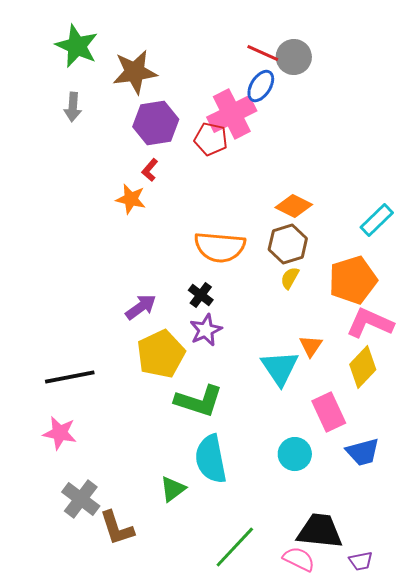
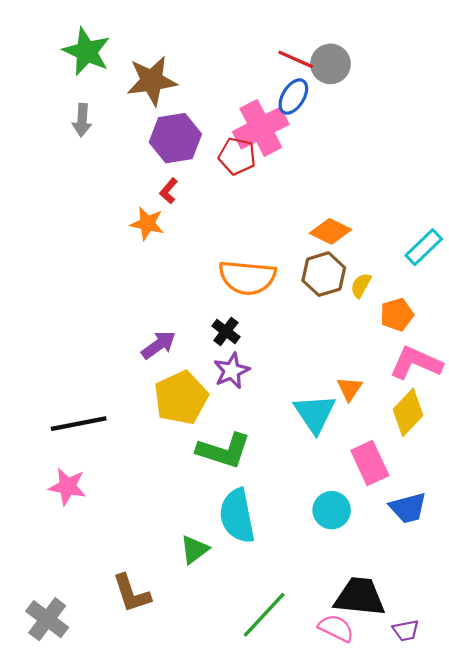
yellow semicircle: (290, 278) -> (361, 285), moved
orange pentagon: (353, 280) -> (397, 315), size x0.6
gray cross: (81, 499) -> (47, 619), moved

